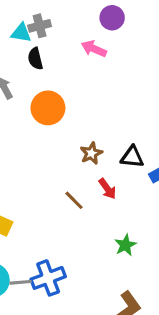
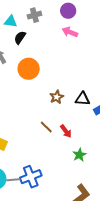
gray cross: (40, 26) -> (34, 15), moved
pink arrow: (94, 49) -> (70, 32), moved
black semicircle: (35, 59) -> (20, 38), turned 48
red arrow: (107, 189) -> (66, 131), moved

